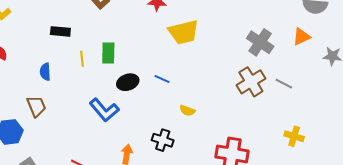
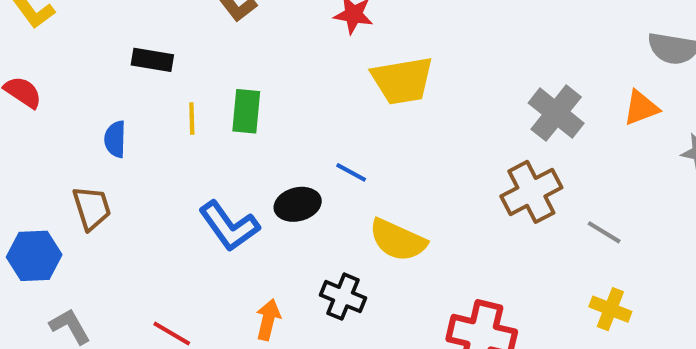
black ellipse: (128, 82) -> (298, 204), moved
gray line: (284, 84) -> (604, 232), moved
yellow semicircle: (187, 110) -> (398, 240), size x1.8

